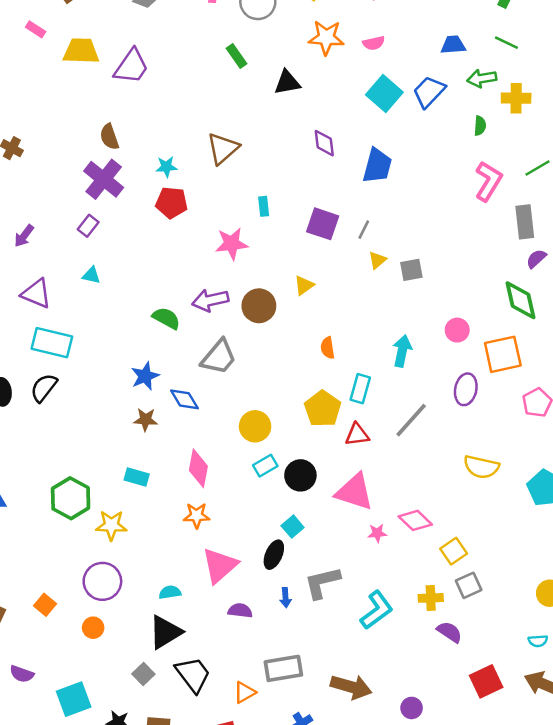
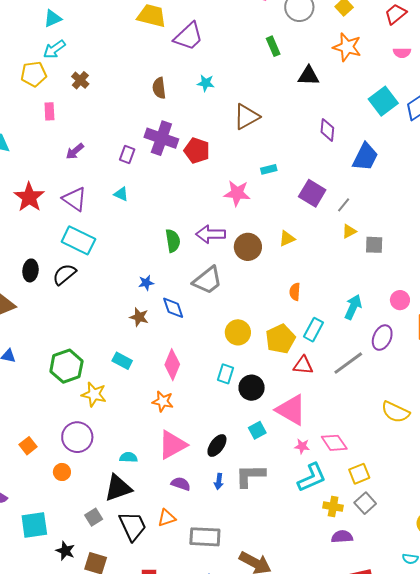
pink semicircle: (374, 43) -> (402, 53), moved
cyan star: (166, 167) -> (206, 83), moved
purple cross: (104, 179) -> (161, 138), moved, turned -32
cyan rectangle: (264, 206) -> (269, 169), turned 70
purple rectangle: (88, 226) -> (127, 154), turned -30
green semicircle: (166, 318) -> (173, 241), turned 40
blue star: (145, 376) -> (146, 283), size x0.7
purple ellipse: (466, 389) -> (382, 338), moved
yellow circle: (255, 426) -> (238, 332), moved
cyan rectangle: (265, 466) -> (225, 374), turned -54
cyan square: (293, 527) -> (257, 430), moved
gray square: (469, 585) -> (365, 503), turned -30
cyan L-shape: (377, 610) -> (312, 477), moved
purple semicircle: (449, 632) -> (342, 537), turned -50
orange triangle: (245, 692) -> (167, 518), moved

